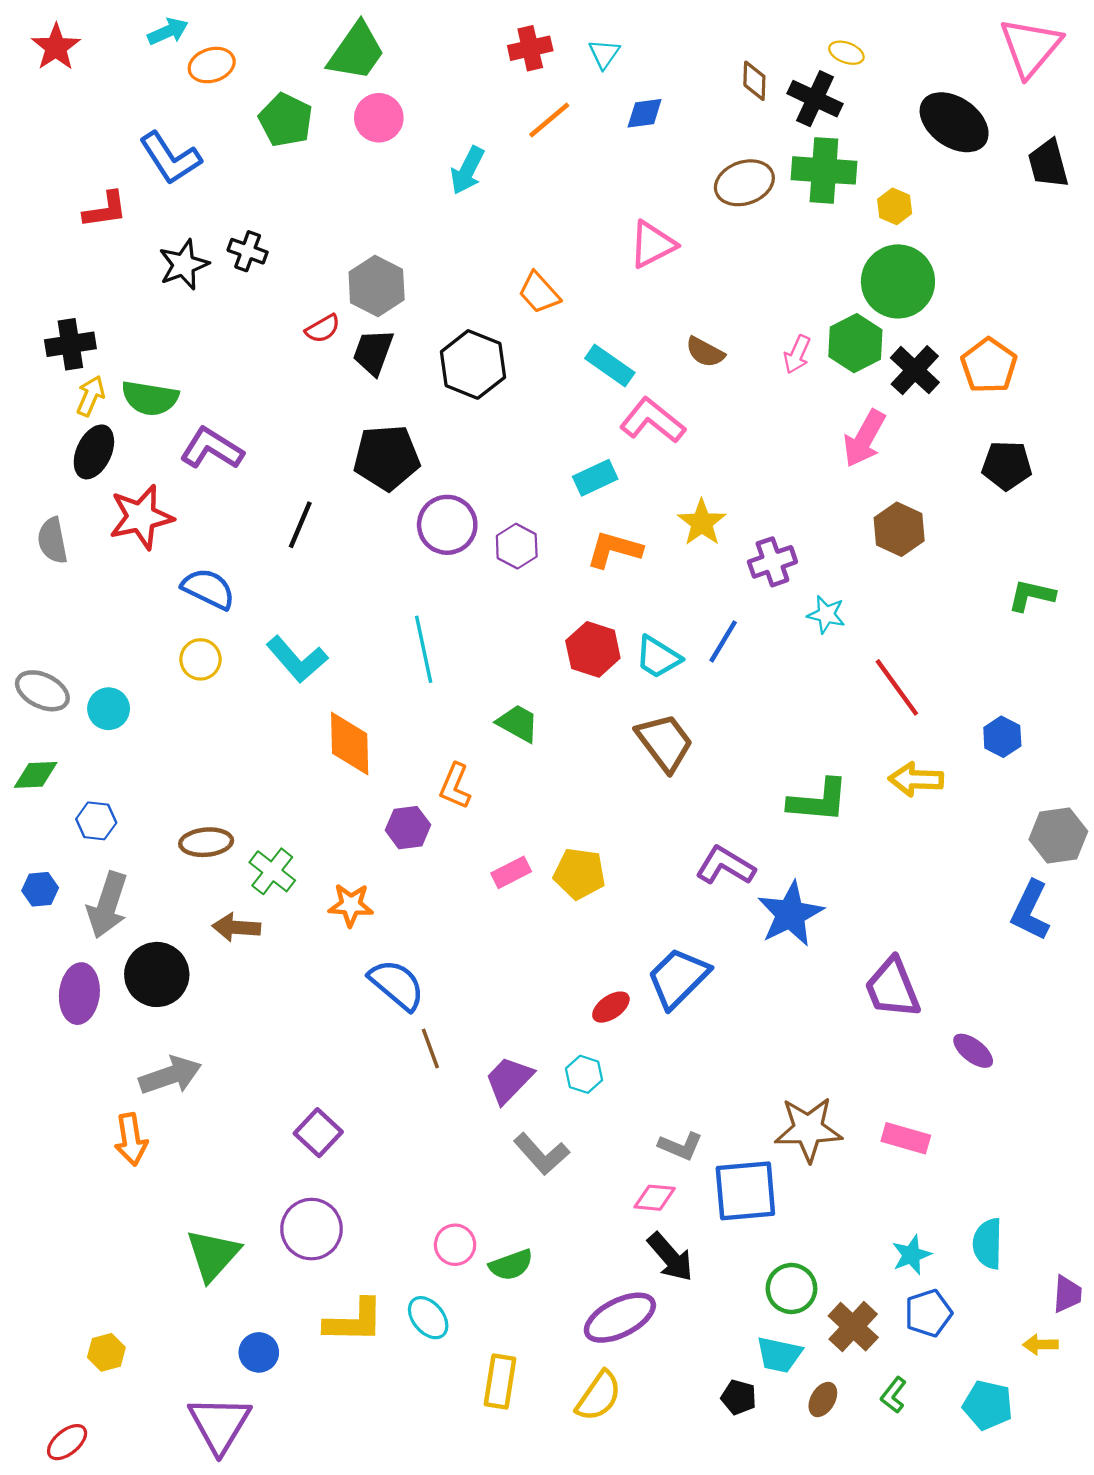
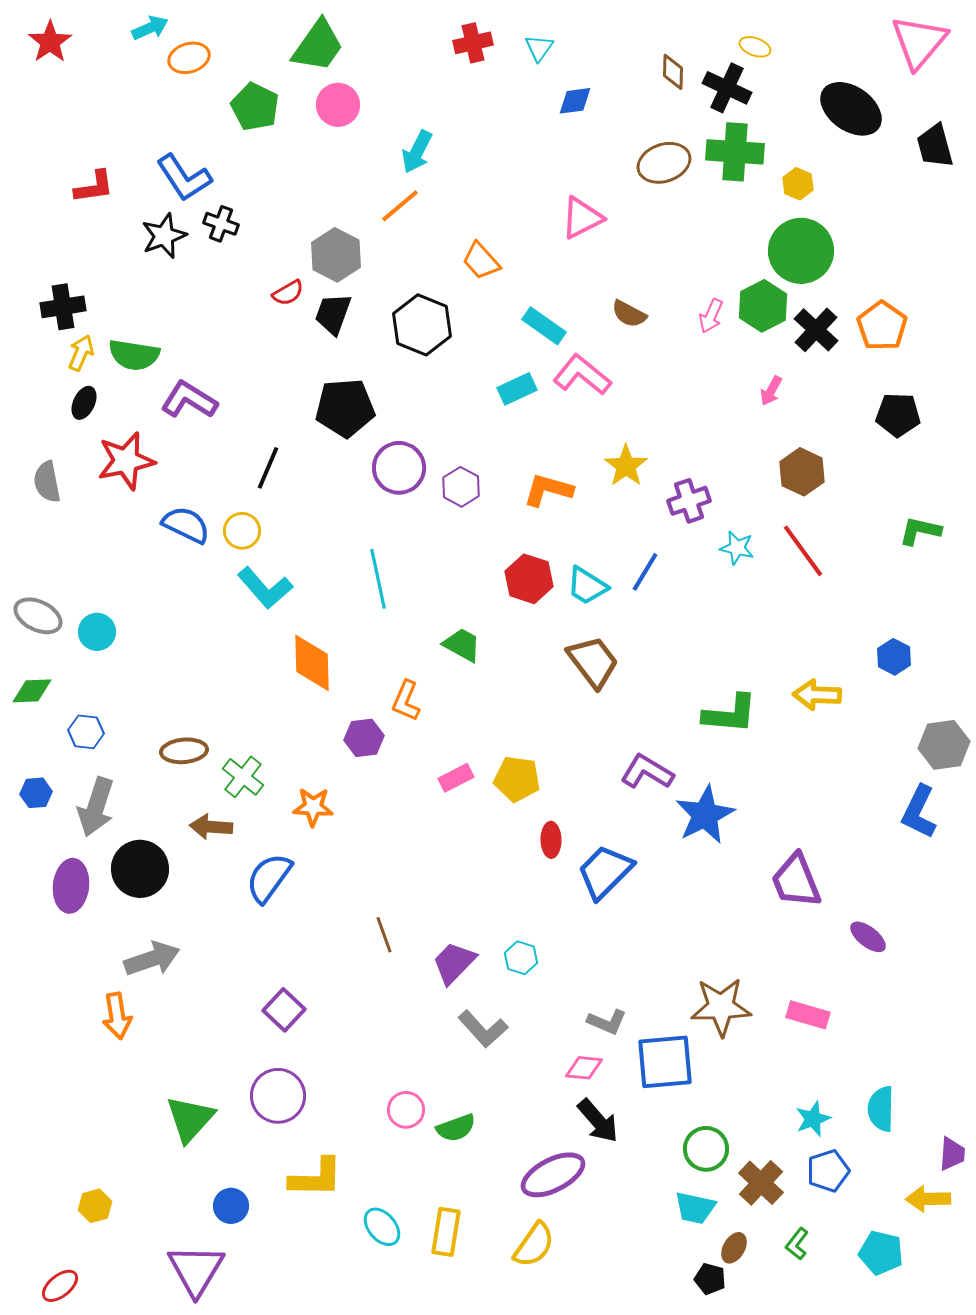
orange line: (549, 120) -> (400, 206), moved
blue L-shape: (170, 158) -> (184, 178), moved
pink arrow: (864, 438) -> (771, 391), size x0.6
black ellipse: (94, 452) -> (84, 403), size x0.7
cyan rectangle: (595, 478) -> (517, 389), moved
yellow circle: (200, 659) -> (242, 531), moved
red line: (897, 687) -> (803, 551), moved
blue semicircle: (397, 985) -> (269, 878), moved, turned -94
red ellipse: (611, 1007) -> (551, 840), moved, turned -56
cyan ellipse: (428, 1318) -> (382, 1227), moved
yellow arrow: (1040, 1345) -> (928, 1199), size x1.4
black pentagon: (739, 1397) -> (710, 1279), moved

